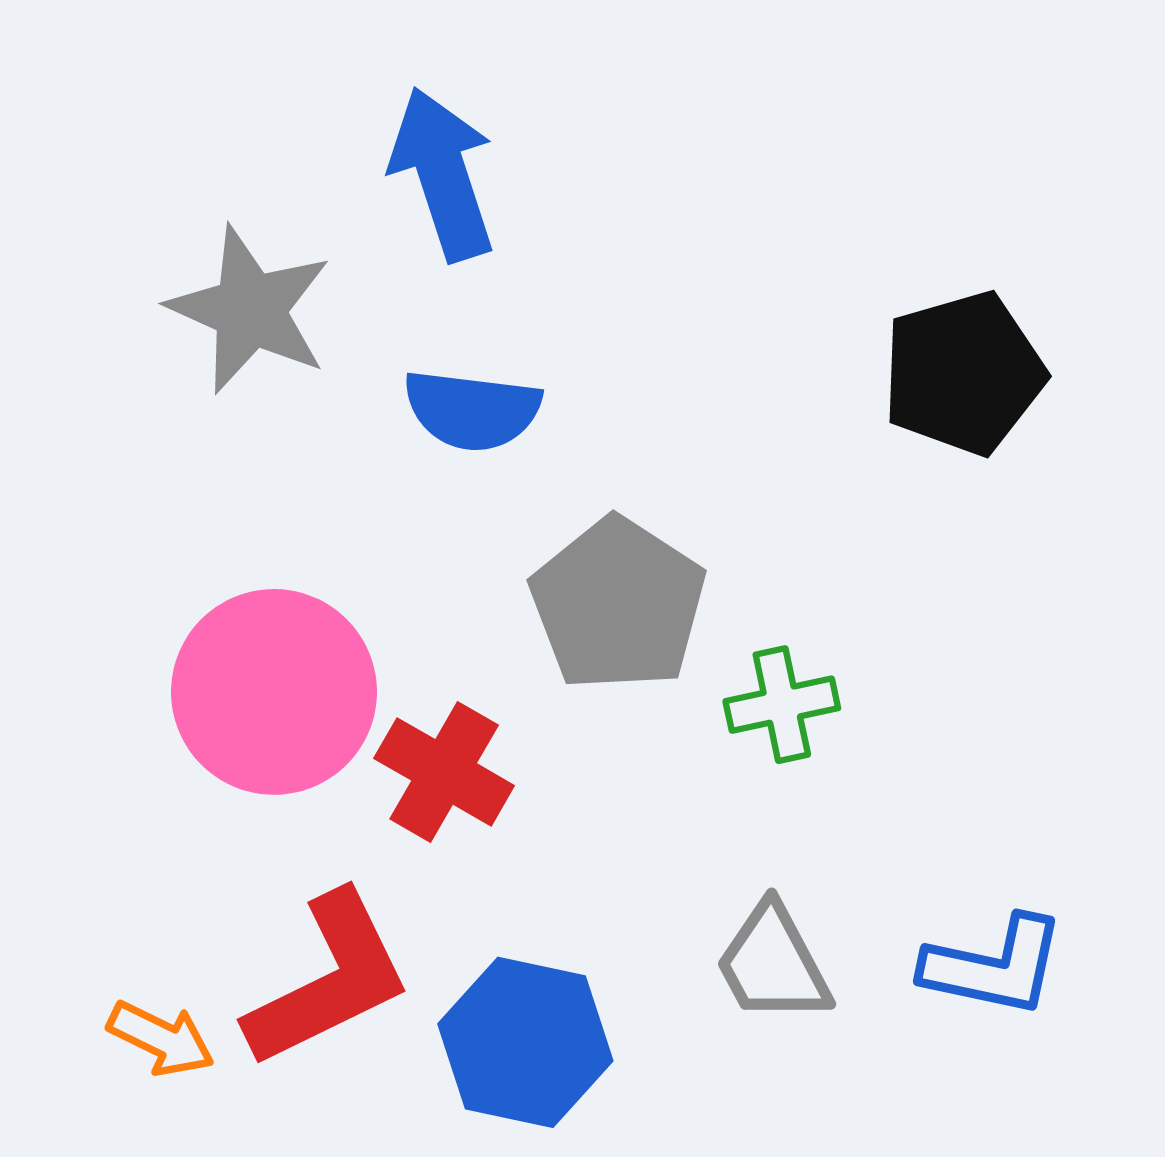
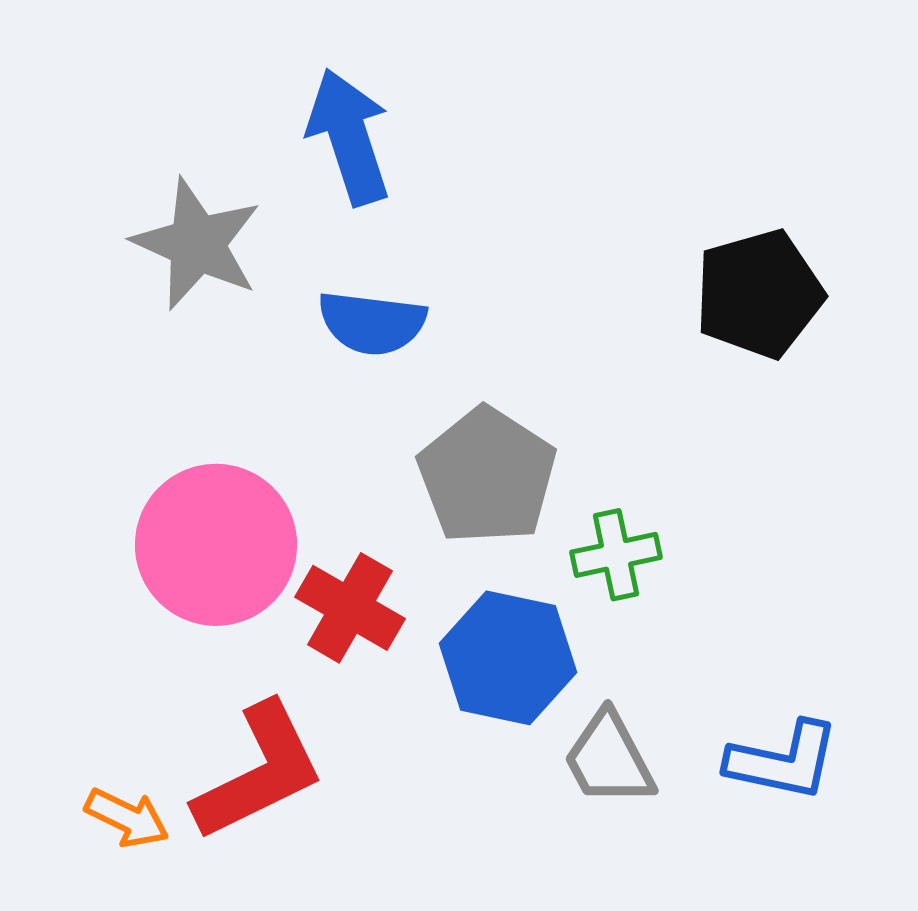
blue hexagon: (525, 1042) -> (508, 658), moved

